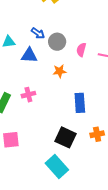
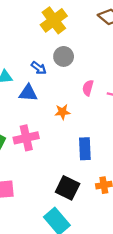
gray circle: (57, 42) -> (64, 56), moved
pink cross: (28, 95) -> (26, 138), size x1.5

